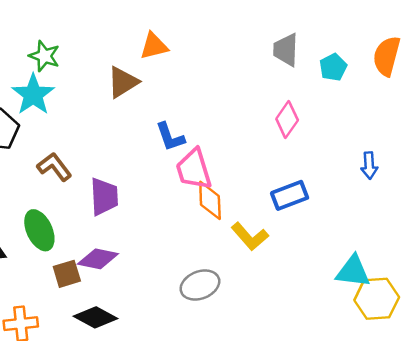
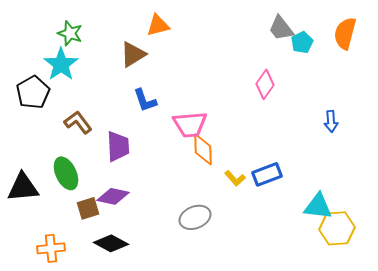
gray trapezoid: (286, 50) -> (281, 28), moved, turned -40
blue L-shape: (170, 137) -> (145, 100), moved
pink trapezoid: (194, 169) -> (190, 124), turned -78
blue rectangle: (290, 195) -> (267, 174), moved
yellow L-shape: (250, 236) -> (235, 178), size x0.7

